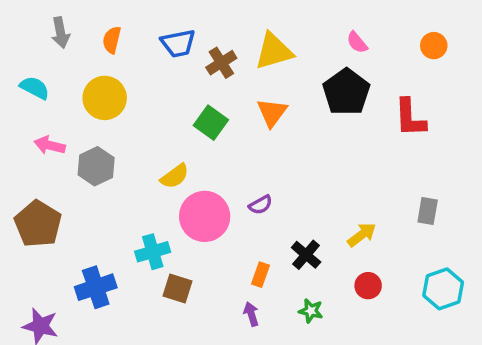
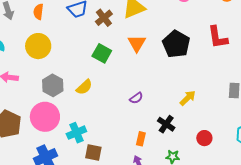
black pentagon: (346, 92) -> (176, 44), moved
gray hexagon: (96, 166) -> (53, 85), moved
pink circle: (205, 216) -> (45, 117), moved
yellow arrow: (362, 235) -> (188, 98), moved

